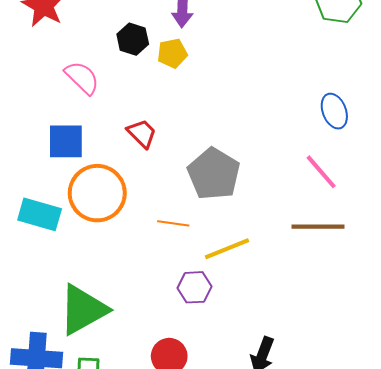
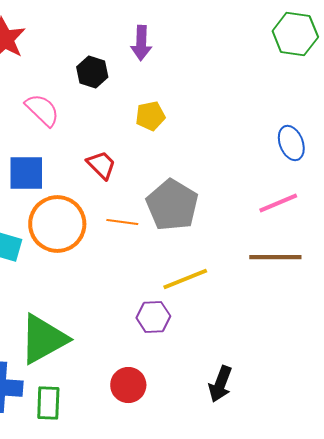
yellow pentagon: (172, 53) -> (150, 116), moved
pink line: (321, 172) -> (278, 203), turned -72
orange line: (173, 223) -> (122, 222), moved

